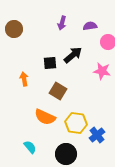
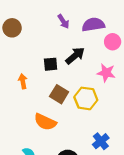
purple arrow: (62, 23) -> (63, 21), turned -48
purple semicircle: (90, 26) -> (93, 25), size x1.5
yellow hexagon: (76, 123) -> (86, 98), moved

